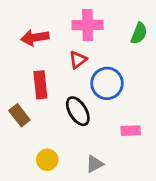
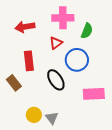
green semicircle: (139, 33) -> (87, 31), moved
pink rectangle: (131, 131) -> (94, 94), size x1.5
gray triangle: (94, 164) -> (52, 118), moved, turned -40

